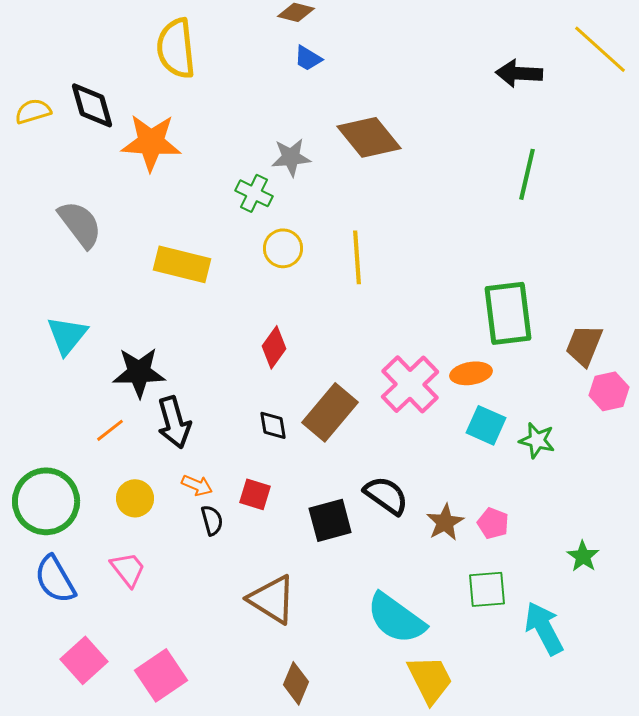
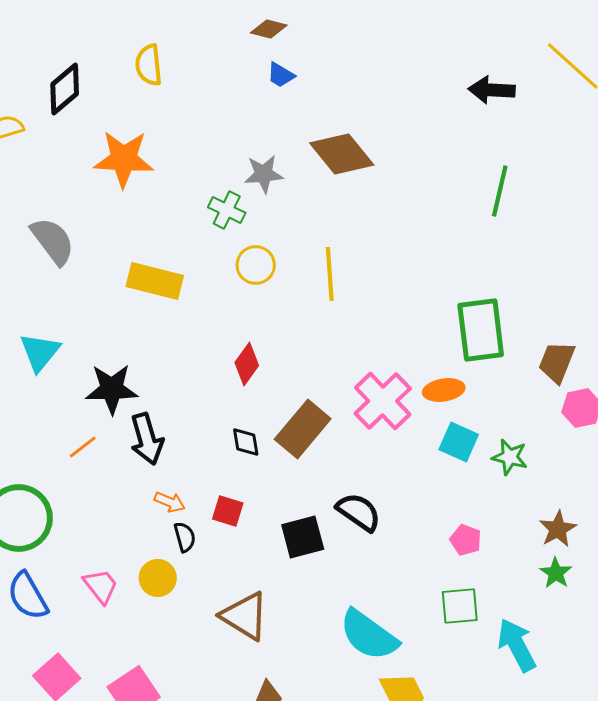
yellow semicircle: (176, 48) -> (149, 65), size x0.7
black diamond: (92, 105) -> (65, 89), moved, turned 66
yellow circle: (135, 498) -> (158, 578), moved
brown star: (445, 522) -> (558, 529), moved

